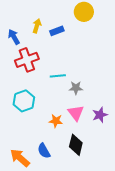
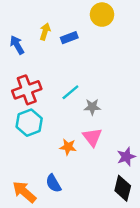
red cross: (27, 60) -> (27, 90), moved
cyan line: (58, 76) -> (70, 92), turned -35
purple star: (100, 115) -> (126, 157), moved
black diamond: (76, 145) -> (123, 188), moved

